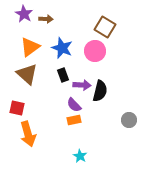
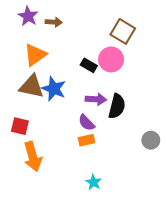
blue star: (62, 48) -> (54, 89), moved
brown triangle: (27, 74) -> (32, 86), turned -30
black rectangle: (63, 75) -> (89, 65), moved, turned -40

